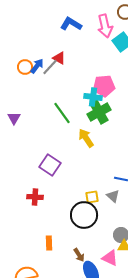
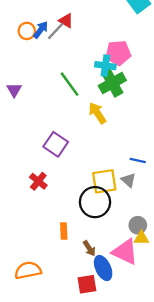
red cross: (35, 197) -> (38, 181), turned 35
yellow square: (92, 197) -> (104, 181), size x1.6
orange rectangle: (49, 243) -> (64, 231), moved
pink triangle: (110, 258) -> (125, 252), size x1.4

